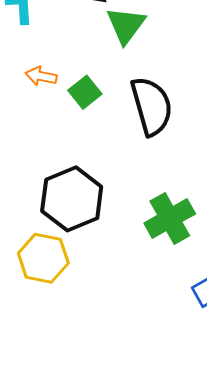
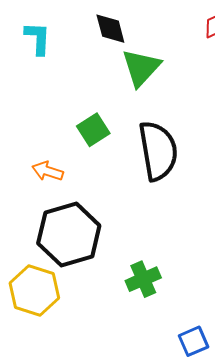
orange arrow: (41, 76) -> (48, 171), moved
green cross: (170, 218) -> (143, 279), moved, size x0.7

